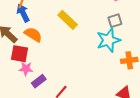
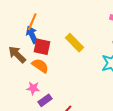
orange semicircle: (33, 35) -> (40, 66), moved
red square: (19, 54) -> (42, 47), moved

